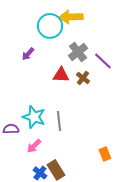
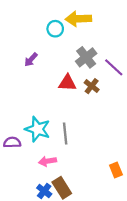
cyan circle: (50, 26) -> (55, 29), size x0.6
pink arrow: (34, 146) -> (47, 161), moved, turned 35

